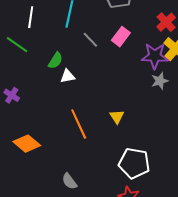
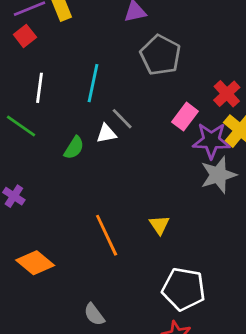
pink rectangle: (121, 37) -> (185, 117), moved
white triangle: (68, 76) -> (106, 133), moved
gray star: (160, 81) -> (218, 175), size x1.5

